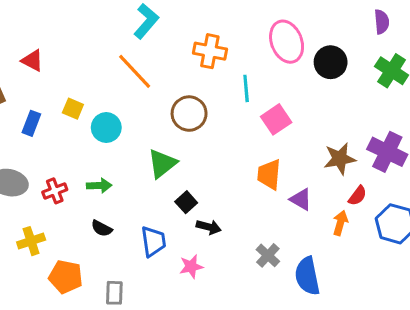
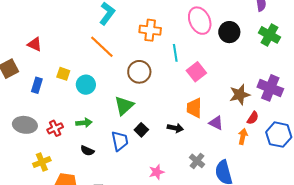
black arrow: (209, 227) -> (175, 128), moved
blue trapezoid: (153, 241) -> (120, 141), moved
pink star: (191, 266) -> (157, 172), moved

